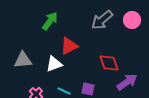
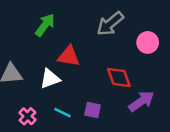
pink circle: (132, 20) -> (148, 42), moved
red triangle: (69, 46) -> (69, 56), turned 36

